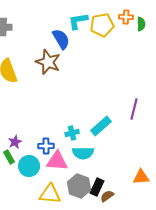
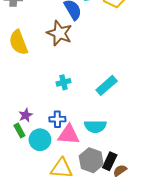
cyan rectangle: (101, 126) -> (107, 85), moved
cyan cross: (72, 133) -> (64, 82), moved

